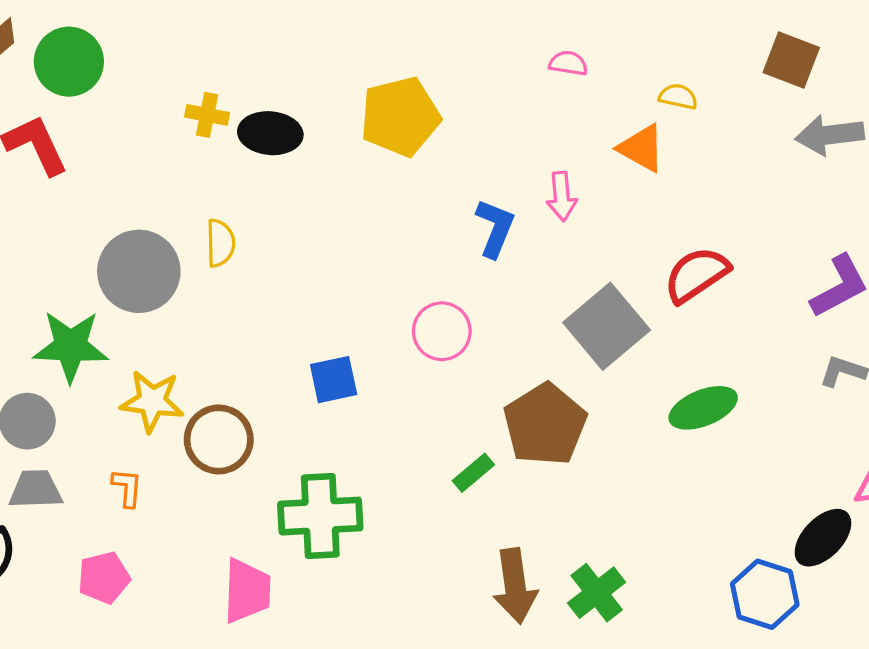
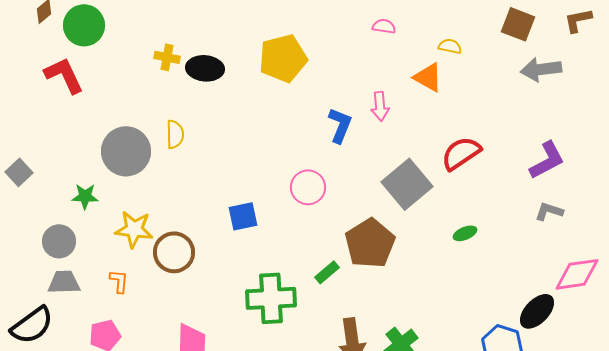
green star: (71, 346) -> (85, 196), size x0.6
green ellipse: (703, 408) -> (465, 233), size x0.6
green cross: (320, 516) -> (271, 298), moved

